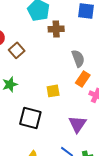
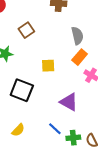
brown square: (17, 50) -> (26, 30), moved
purple triangle: (78, 124) -> (69, 102), turned -42

